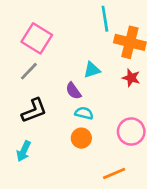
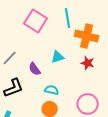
pink square: (37, 38) -> (36, 21), moved
purple semicircle: (73, 91) -> (35, 69), moved

